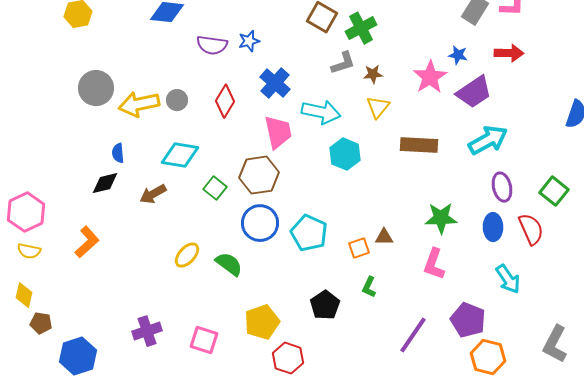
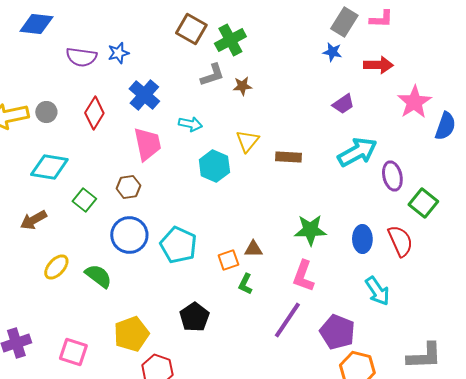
blue star: (458, 55) -> (332, 52), moved
pink star: (430, 77) -> (414, 102), moved
purple trapezoid: (474, 92) -> (343, 104), size x0.6
yellow triangle: (378, 107) -> (247, 141), moved
cyan arrow: (321, 112) -> (190, 124), size x0.6
brown rectangle: (419, 145) -> (288, 157), size x0.7
brown hexagon: (259, 175) -> (128, 187), size x0.6
purple ellipse: (502, 187) -> (392, 176), moved
brown arrow: (153, 194) -> (33, 220), moved
green L-shape: (369, 287) -> (245, 284), moved
purple line: (413, 335) -> (287, 320), moved
gray L-shape: (555, 344) -> (424, 356), turned -120

